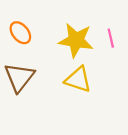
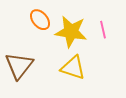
orange ellipse: (20, 33) -> (40, 20), moved

